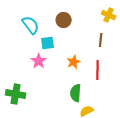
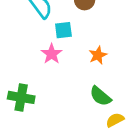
green semicircle: (76, 93) -> (100, 96), turned -54

